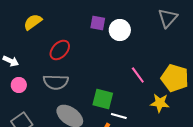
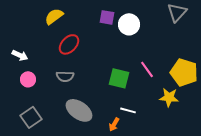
yellow semicircle: (33, 22) -> (54, 16), moved
gray semicircle: (56, 82) -> (65, 76), size x0.7
green square: (103, 99) -> (119, 78), moved

